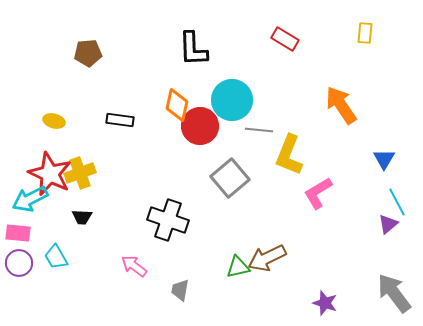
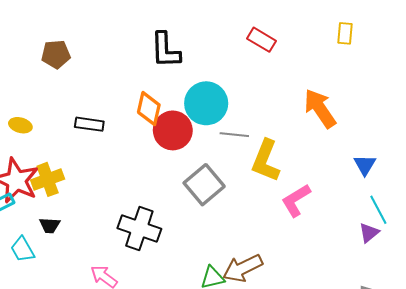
cyan trapezoid: (56, 257) -> (23, 249), moved

